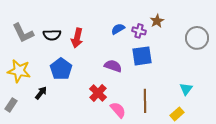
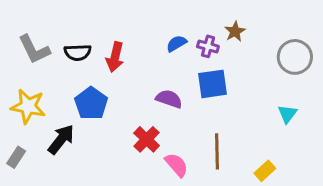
cyan triangle: (186, 89) -> (287, 114), moved
black arrow: (41, 93) -> (61, 139), size x1.5

